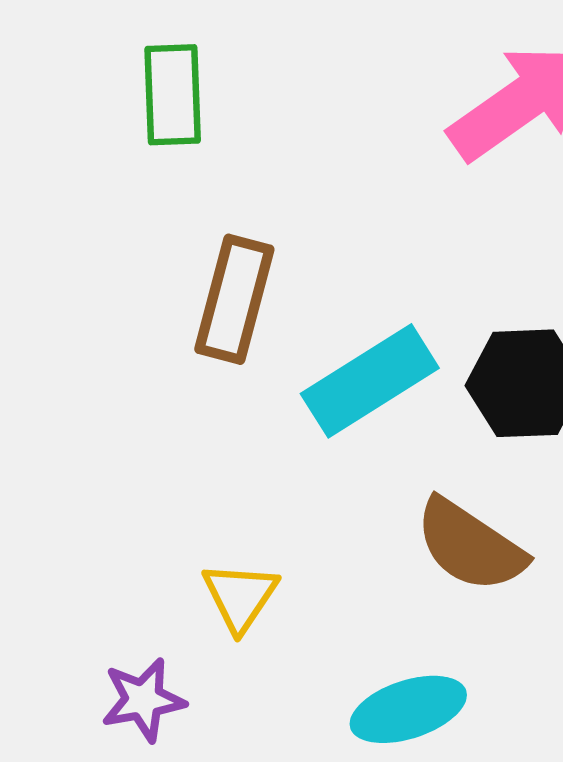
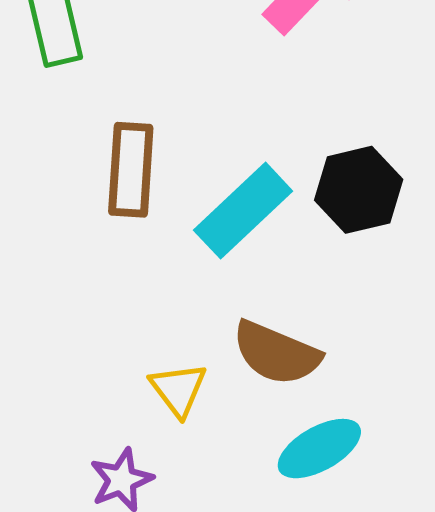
brown semicircle: (470, 545) -> (276, 353), moved

